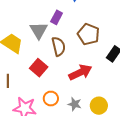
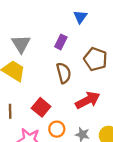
gray triangle: (39, 30) -> (21, 44), moved
red square: (39, 68) -> (41, 107), moved

